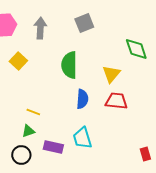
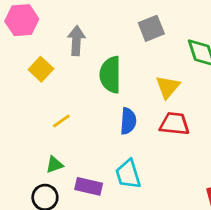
gray square: (84, 23) -> (151, 28), moved
gray arrow: (40, 28) -> (76, 41), moved
yellow line: (33, 112) -> (61, 121), moved, turned -56

